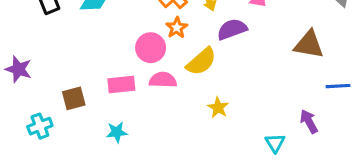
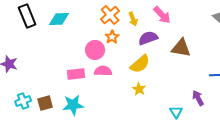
brown triangle: (309, 45) -> (181, 48), moved
yellow semicircle: (201, 62) -> (140, 64), moved
brown square: (74, 98) -> (45, 103), moved
cyan star: (117, 132) -> (73, 105), size x1.5

